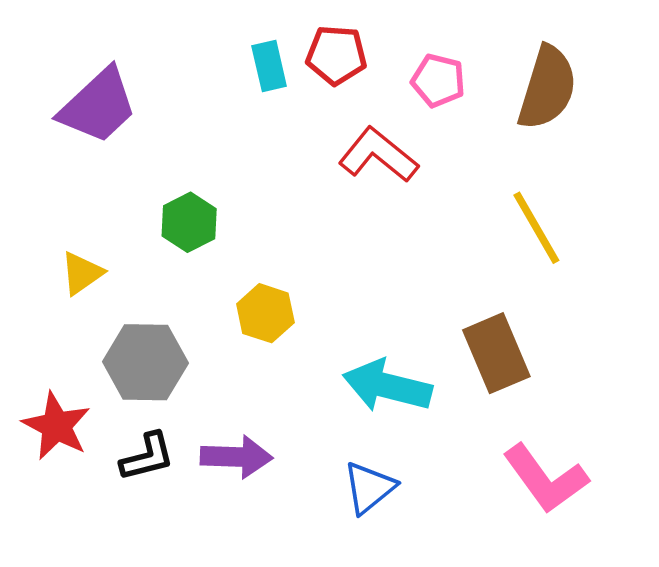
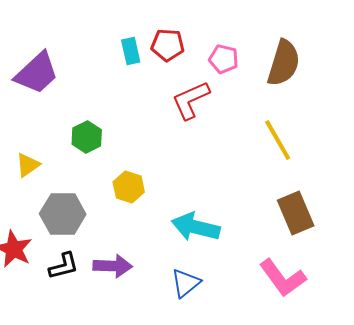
red L-shape: (378, 155) -> (191, 100), turned -63
brown rectangle: (496, 353) -> (296, 213), moved

